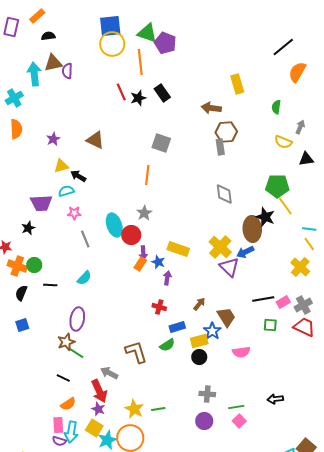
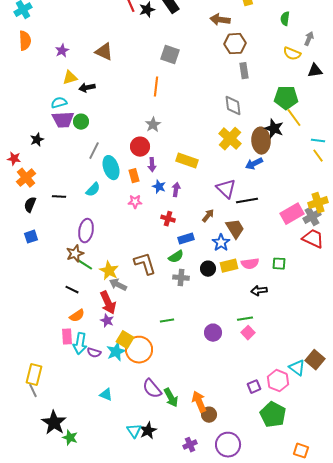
gray rectangle: (220, 147) -> (244, 71), moved
black arrow: (78, 176) -> (87, 88), turned -42
cyan semicircle: (66, 191) -> (59, 103), moved
purple trapezoid: (41, 203) -> (63, 120), moved
pink star: (74, 213) -> (135, 202), moved
cyan ellipse: (114, 225) -> (111, 168), moved
gray line: (85, 239) -> (94, 151), turned 48
yellow cross: (220, 247) -> (230, 139), moved
blue star: (158, 262) -> (159, 187), moved
orange rectangle: (140, 264) -> (134, 176), moved, turned -48
green circle: (34, 265) -> (81, 122), moved
orange cross: (17, 266) -> (26, 178), turned 30
purple triangle: (229, 267) -> (226, 189), moved
yellow cross: (300, 267) -> (318, 203), moved, turned 30
black line: (263, 299) -> (247, 201), moved
pink rectangle: (283, 302) -> (292, 214), size x1.6
green square: (270, 325) -> (279, 264), moved
yellow rectangle: (199, 341) -> (229, 266), moved
gray cross: (207, 394) -> (181, 278), moved
black arrow: (275, 399) -> (259, 291), moved
yellow star: (134, 409) -> (109, 271), moved
yellow square: (94, 428) -> (125, 340), moved
purple semicircle: (59, 441) -> (94, 353), moved

